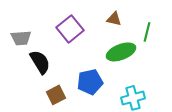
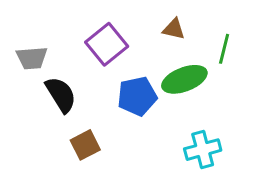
blue pentagon: (90, 82) -> (137, 96), moved

